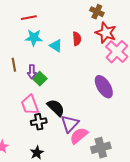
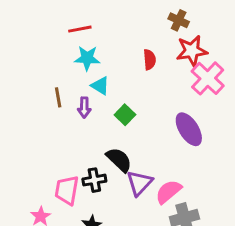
red star: (106, 33) -> (192, 51), turned -30
cyan triangle: (56, 46) -> (100, 86), moved
green square: (40, 79) -> (125, 115), moved
pink trapezoid: (30, 105) -> (67, 190), moved, turned 30
pink semicircle: (79, 136) -> (168, 192), moved

